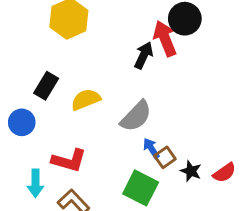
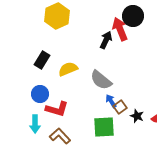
gray semicircle: (136, 116) -> (101, 80), turned 85
blue circle: (22, 122) -> (40, 94), moved
green square: (141, 188) -> (104, 127), turned -30

